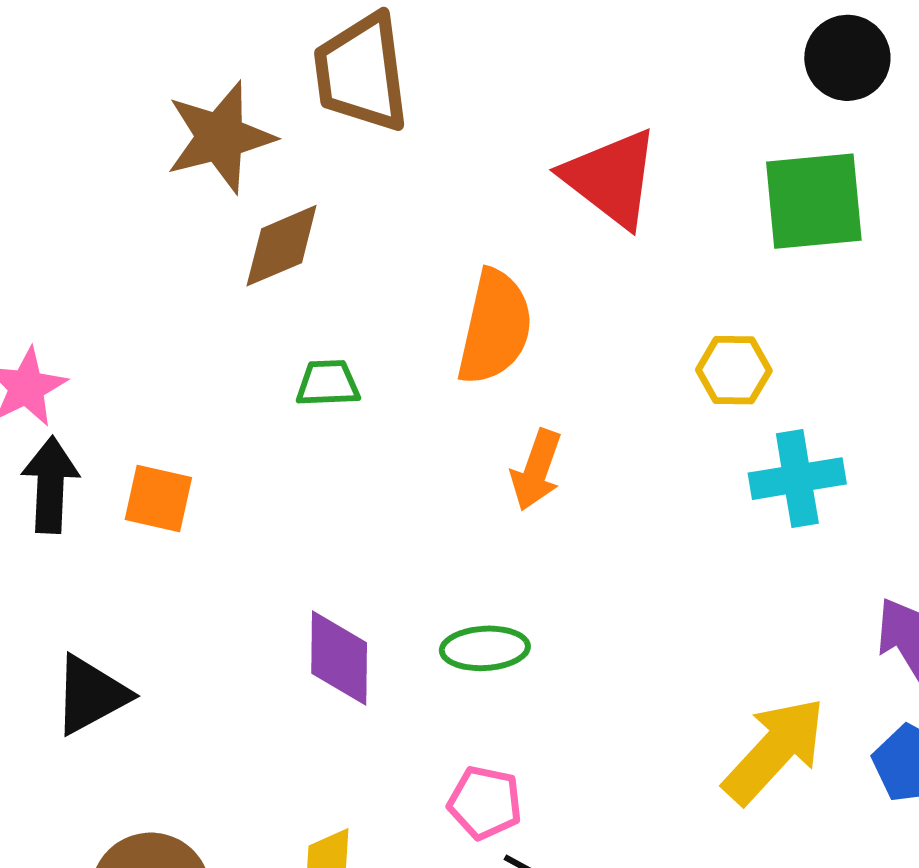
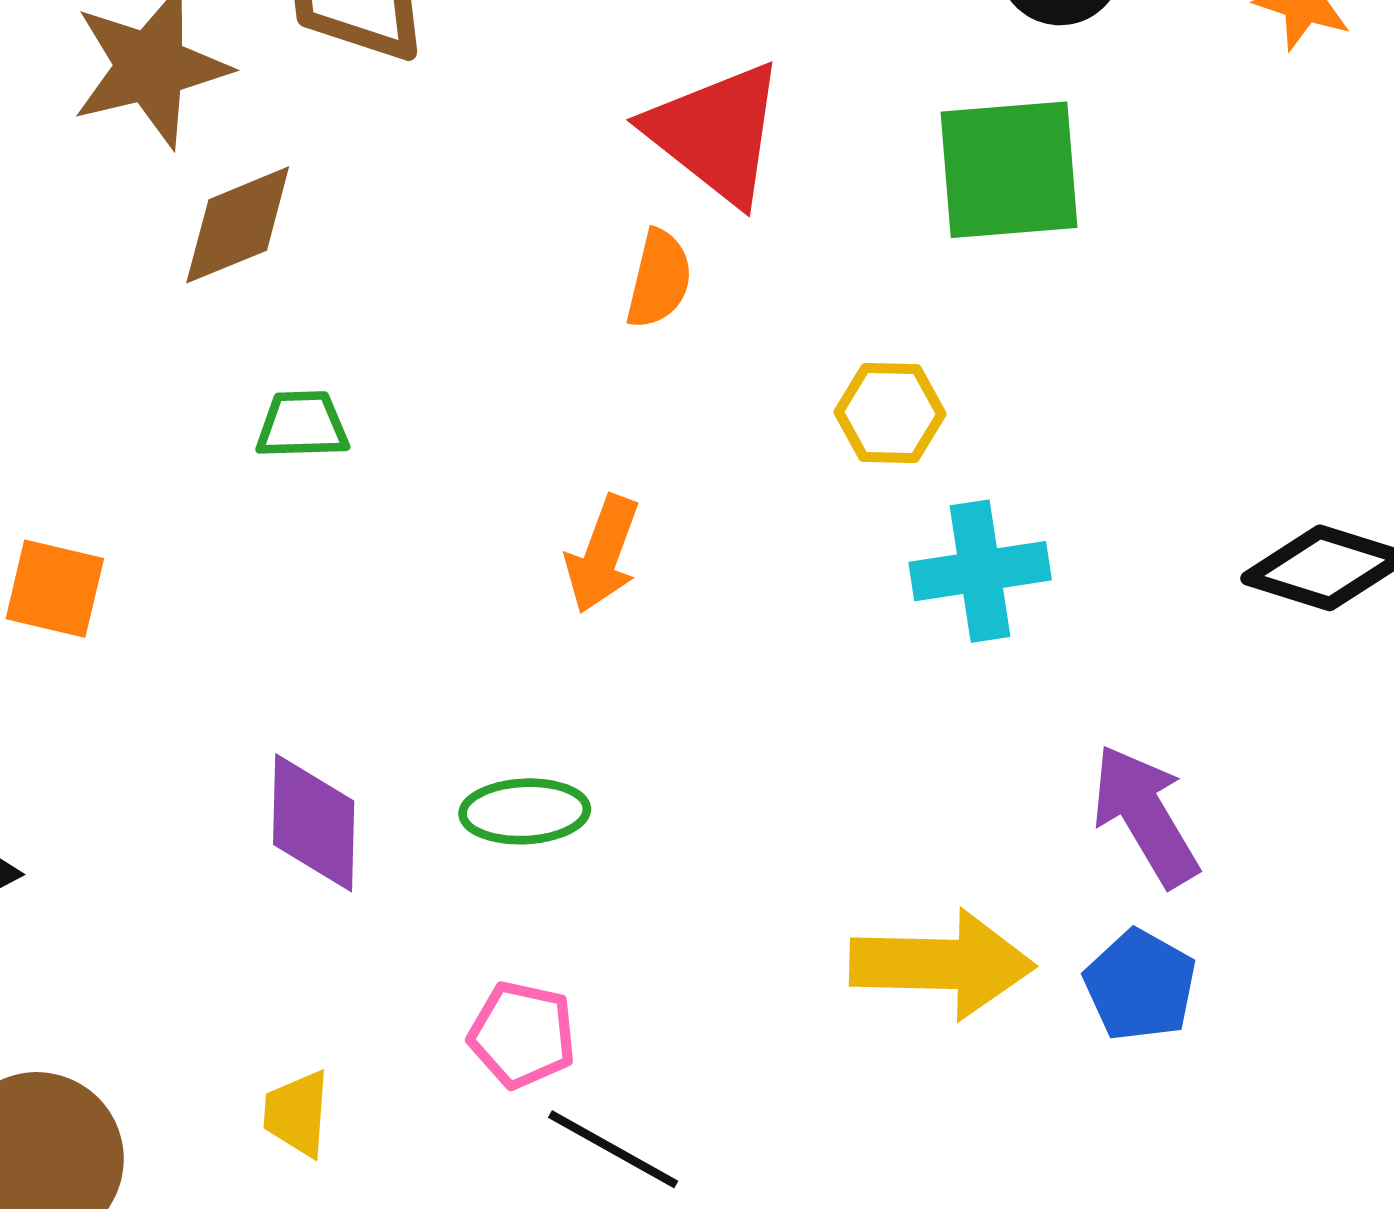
orange semicircle: (495, 327) -> (659, 279), moved, size x0.6
yellow arrow: (774, 750) -> (942, 964), turned 48

